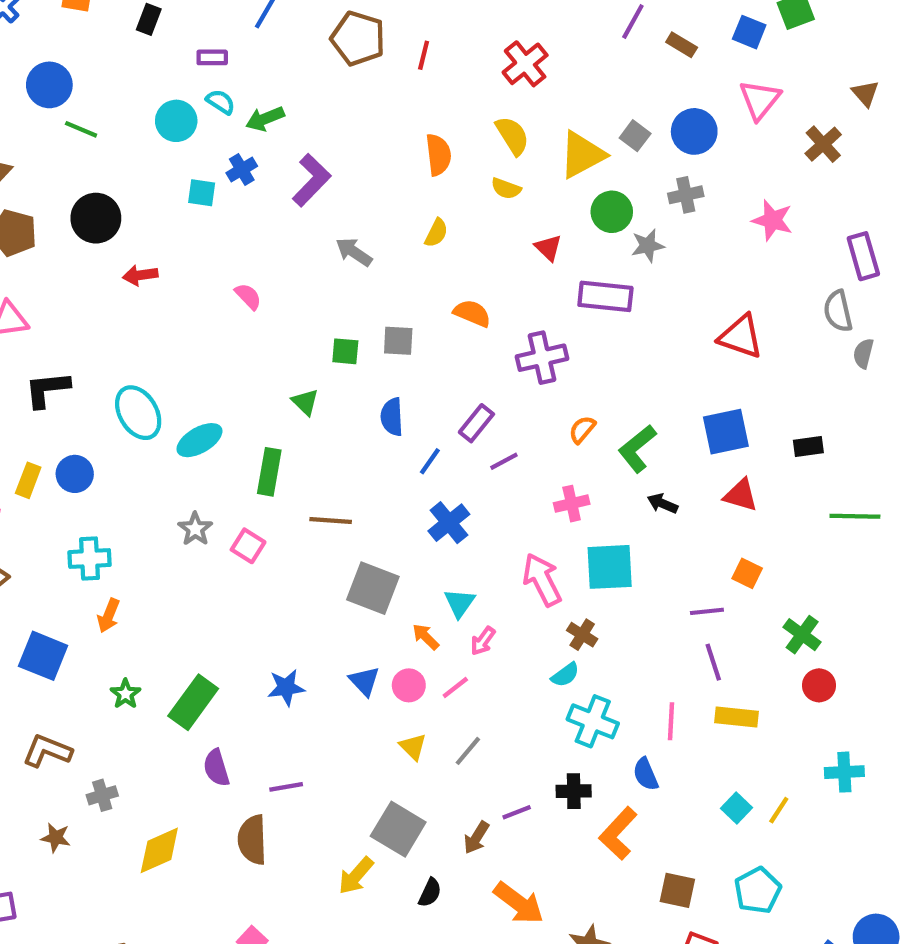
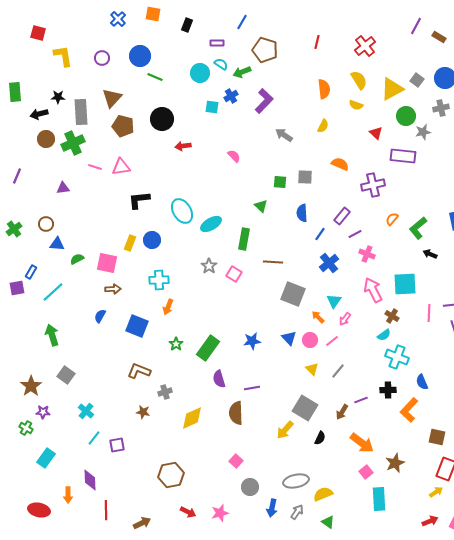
brown pentagon: (358, 38) -> (265, 50), moved
pink cross: (572, 504) -> (367, 254), moved, turned 35
pink line: (671, 721) -> (429, 313), moved

